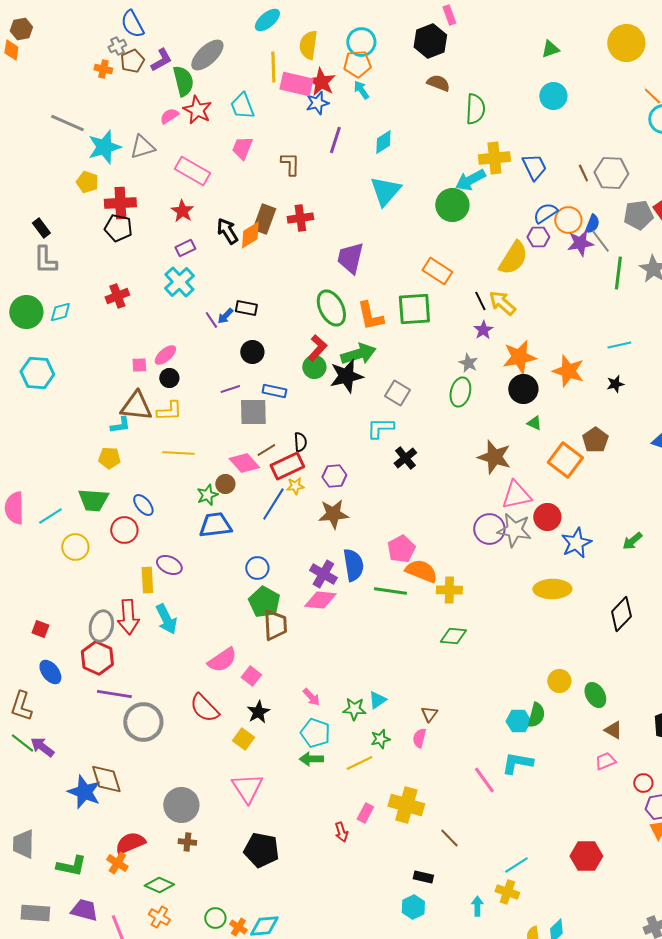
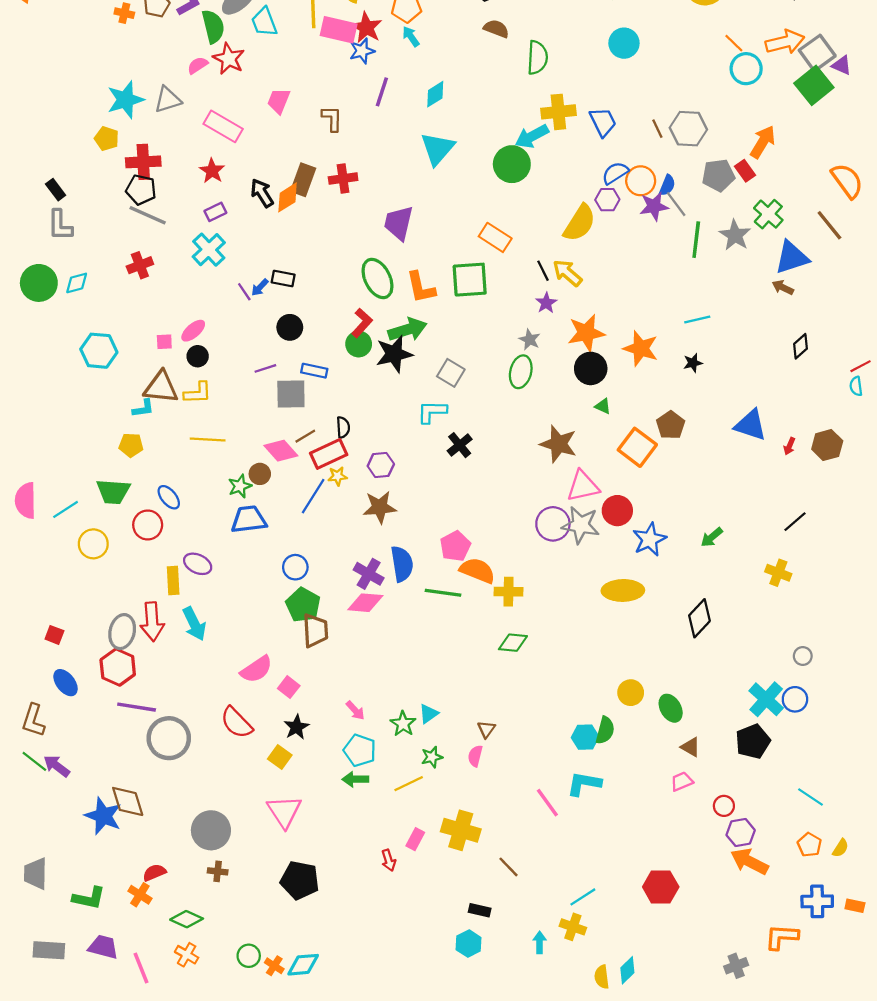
cyan trapezoid: (242, 106) -> (264, 22), moved
gray line: (67, 123) -> (148, 215), moved
cyan hexagon: (37, 373) -> (99, 351), moved
green star: (354, 709) -> (403, 724), turned 30
red semicircle: (130, 843) -> (154, 873), size x0.7

